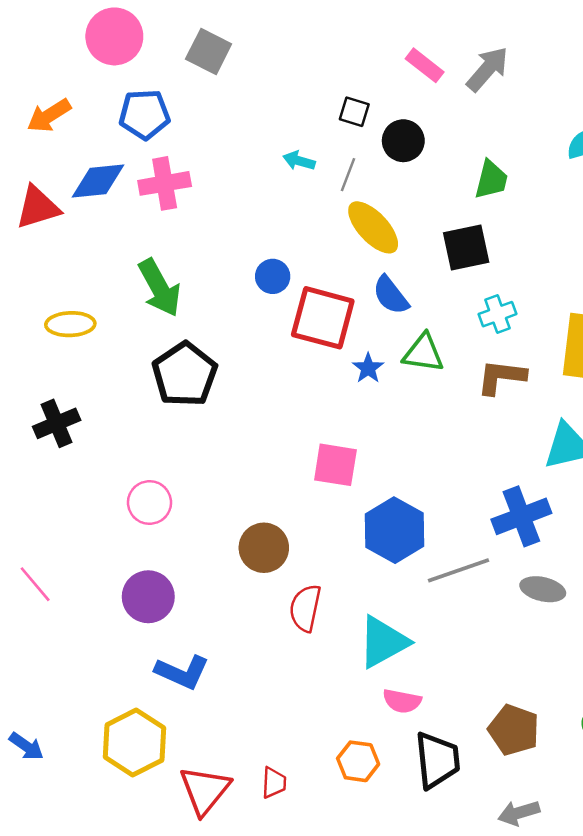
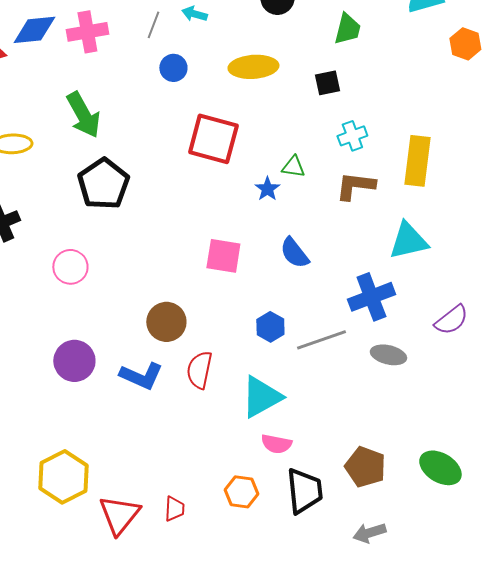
gray line: (348, 175) -> (153, 25), moved
yellow ellipse: (373, 227) -> (253, 67), turned -51
black square: (466, 247) -> (327, 83), size x0.7
blue circle: (273, 276) -> (173, 68), moved
blue semicircle: (391, 295) -> (294, 253), moved
green triangle: (423, 353) -> (293, 167), size x0.7
blue star: (368, 368) -> (267, 189), moved
pink circle: (150, 503) -> (70, 267), moved
blue hexagon: (394, 530) -> (270, 327), moved, size x0.6
blue L-shape: (182, 672) -> (141, 376), moved

